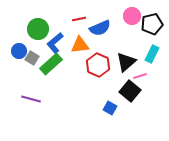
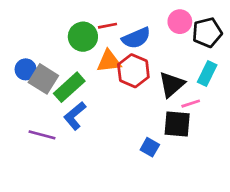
green circle: (38, 29) -> (83, 37), moved
blue L-shape: (55, 43) -> (75, 116), moved
gray square: (32, 58) -> (43, 79), size x1.5
red hexagon: (98, 65) -> (133, 71), moved
black square: (130, 91) -> (177, 124), turned -35

